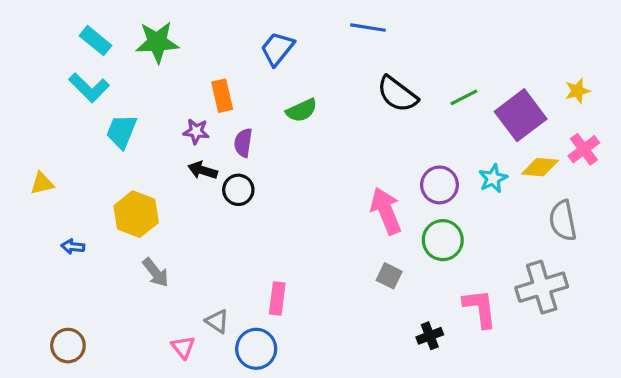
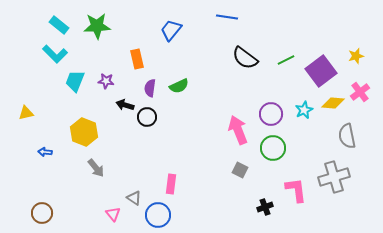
green semicircle: (302, 110) -> (179, 86), moved
purple star: (196, 131) -> (106, 81), moved

